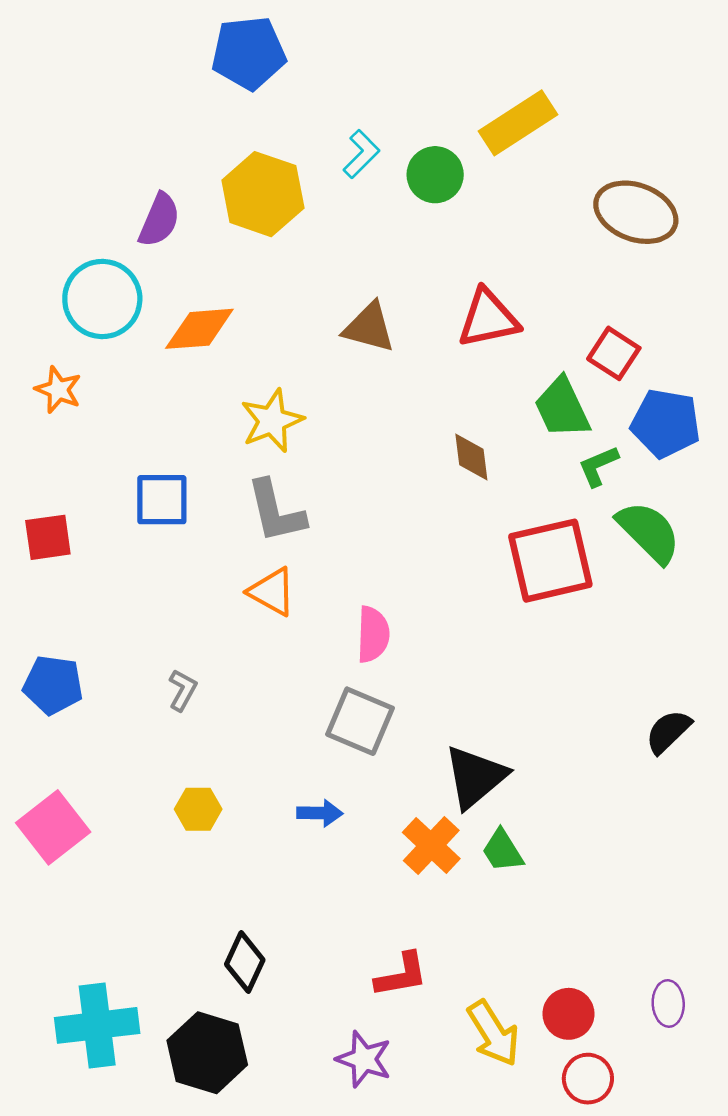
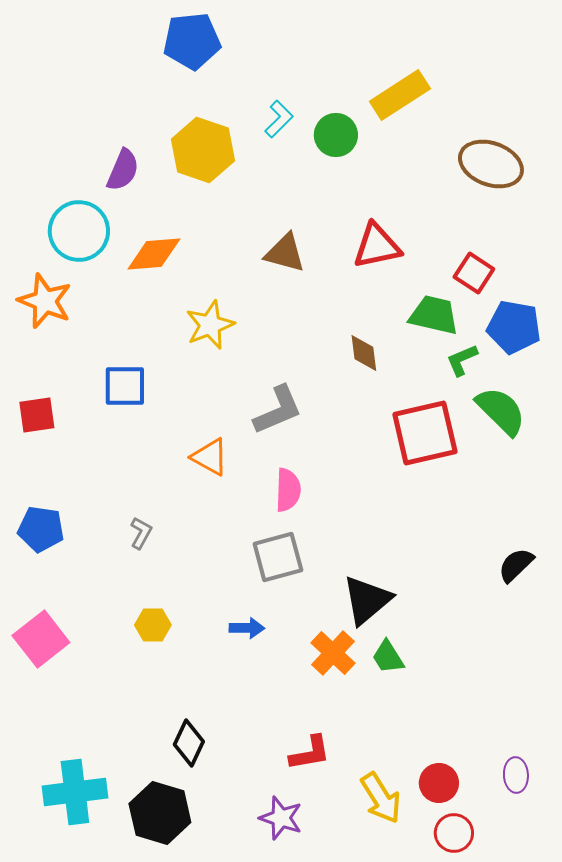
orange star: (58, 390) -> (45, 301), size x1.5
green trapezoid: (562, 408) -> (434, 315), turned 128
gray L-shape: (276, 511) -> (278, 410), moved, turned -100
gray square: (360, 721) -> (278, 557), turned -38

